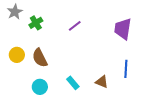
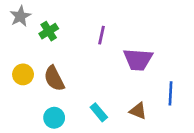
purple line: (75, 26) -> (101, 35), turned -40
purple trapezoid: (123, 29) -> (138, 60), moved, turned -95

